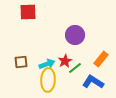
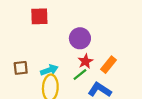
red square: (28, 12) -> (39, 16), moved
red star: (65, 61) -> (85, 61), moved

